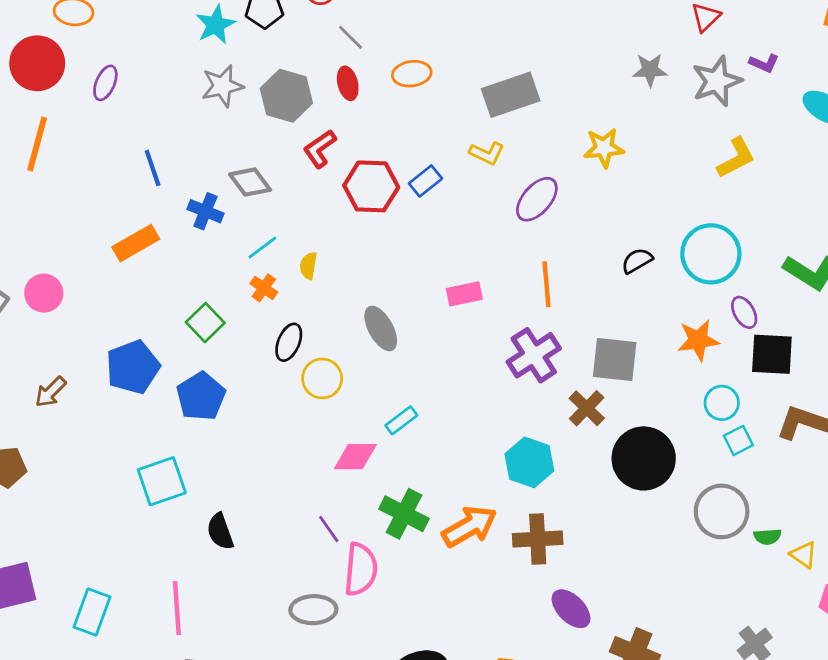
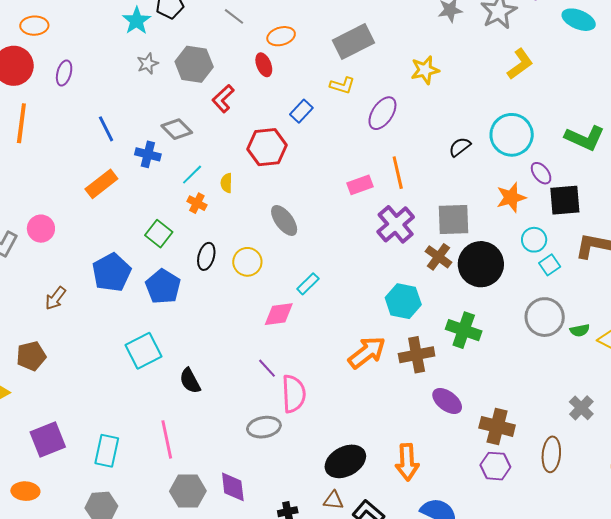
red ellipse: (348, 83) -> (264, 65), moved
gray star: (222, 86) -> (148, 64), size x0.7
red hexagon: (371, 186) -> (267, 147), moved
pink rectangle: (464, 294) -> (360, 185), moved
black ellipse: (289, 342) -> (206, 256), moved
black circle: (644, 458) -> (481, 264), moved
green cross: (404, 514) -> (464, 330), moved

